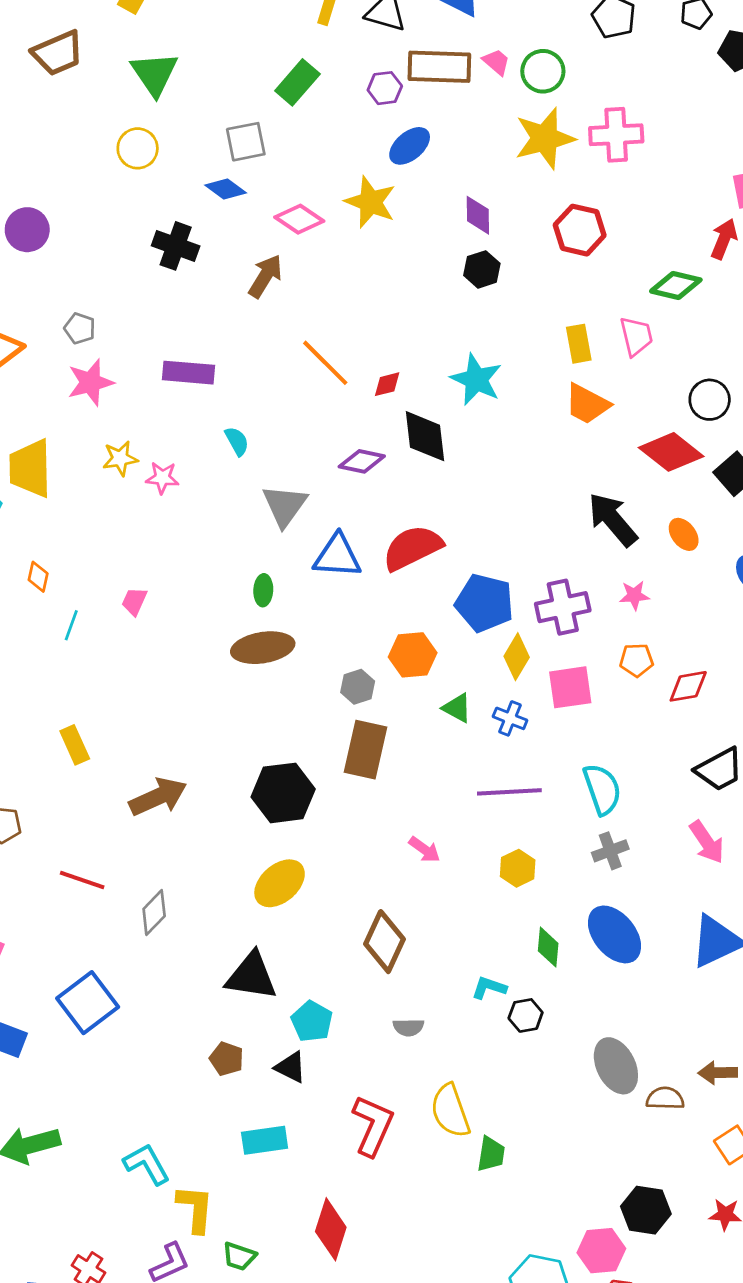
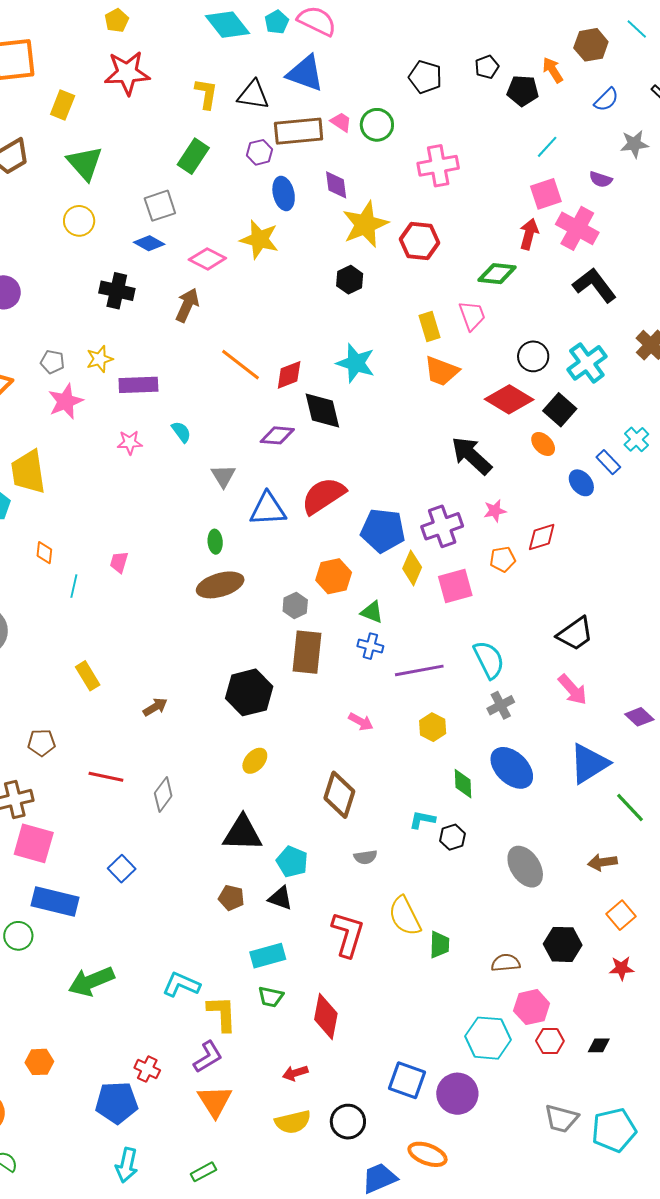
yellow star: (545, 138) -> (365, 224), moved
blue ellipse: (410, 146) -> (284, 193), turned -56
purple diamond: (478, 215) -> (336, 185), moved
red diamond: (387, 384) -> (289, 375), size x1.4
yellow star: (120, 458) -> (100, 359), moved
pink star: (162, 478) -> (130, 443), moved
gray triangle: (285, 506) -> (223, 476), size x0.7
orange ellipse: (684, 534) -> (543, 444), moved
red diamond: (688, 686) -> (542, 537), moved
blue cross: (510, 718) -> (370, 646), moved
brown arrow: (158, 797) -> (155, 707), size x0.6
yellow ellipse: (280, 883) -> (255, 761), size x0.7
blue square: (88, 1003) -> (122, 869), size x0.6
brown semicircle: (665, 1098) -> (506, 963), moved
cyan L-shape: (147, 1164) -> (181, 985), turned -30
black hexagon: (646, 1210) -> (563, 944), moved
green trapezoid: (239, 1256) -> (271, 997), moved

